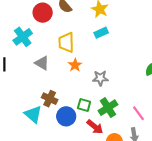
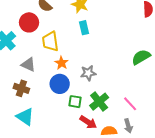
red circle: (43, 13) -> (29, 22), moved
cyan rectangle: (101, 33) -> (84, 28), turned -72
brown cross: (50, 99) -> (21, 88), moved
blue circle: (66, 116) -> (60, 84), moved

